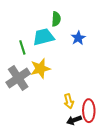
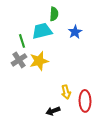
gray cross: (18, 78) -> (19, 60), moved, size x0.7
black arrow: (74, 120) -> (53, 111), moved

